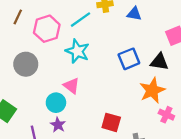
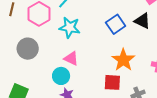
black triangle: (159, 62) -> (142, 21), turned 30
orange star: (152, 90) -> (123, 60), moved

